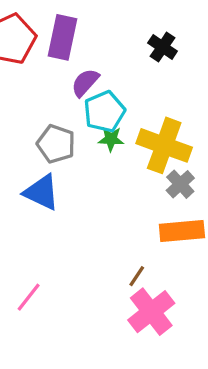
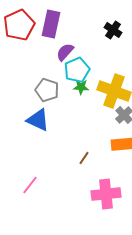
brown line: (137, 276) -> (84, 158), moved
pink cross: (151, 312) -> (106, 194), turned 32

